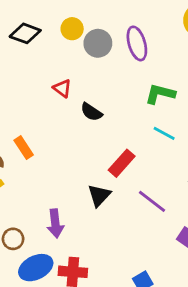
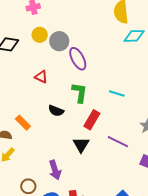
purple ellipse: (137, 43) -> (78, 59), moved
green L-shape: (160, 94) -> (80, 93), moved, turned 95
black semicircle: (91, 112) -> (56, 111), moved

